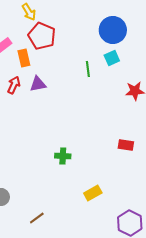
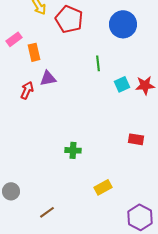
red pentagon: (42, 36) -> (69, 19), moved
cyan square: (112, 58) -> (122, 84), moved
red arrow: (14, 85) -> (27, 90), moved

